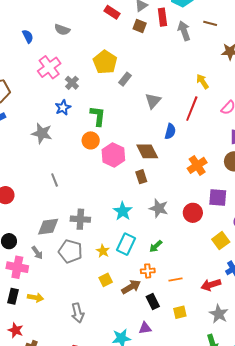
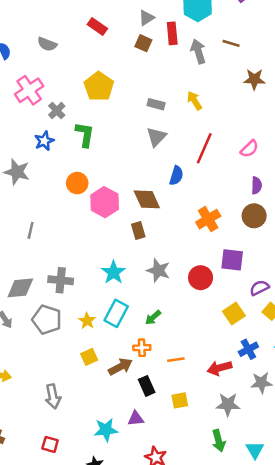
red rectangle: (112, 12) -> (97, 26), moved
gray rectangle: (125, 79) -> (156, 104), moved, turned 64
yellow arrow: (203, 81) -> (194, 101), moved
green L-shape: (98, 116) -> (85, 135), moved
gray line: (55, 180) -> (31, 230), turned 32
gray star: (219, 314) -> (228, 404), turned -30

